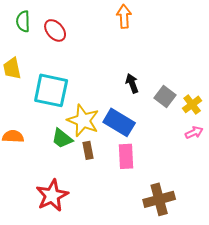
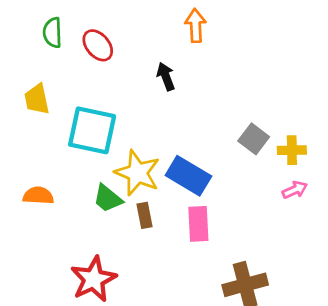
black arrow: (132, 83) -> (166, 77), moved
yellow cross: (192, 104) -> (292, 150), turned 36

